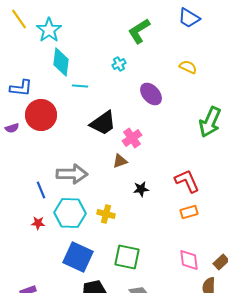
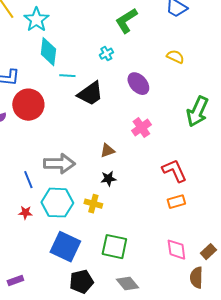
black trapezoid: (103, 123) -> (90, 94), moved
pink cross: (132, 138) -> (141, 128), moved
black star: (141, 189) -> (108, 179), moved

